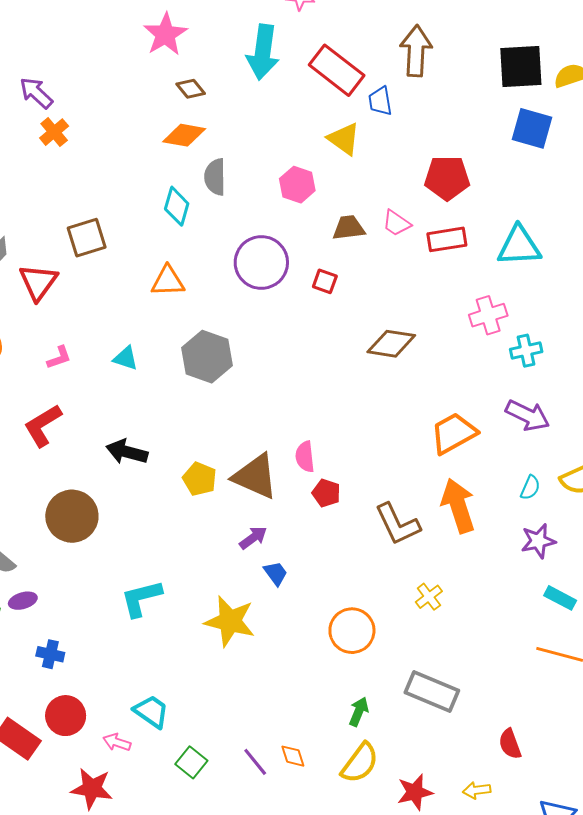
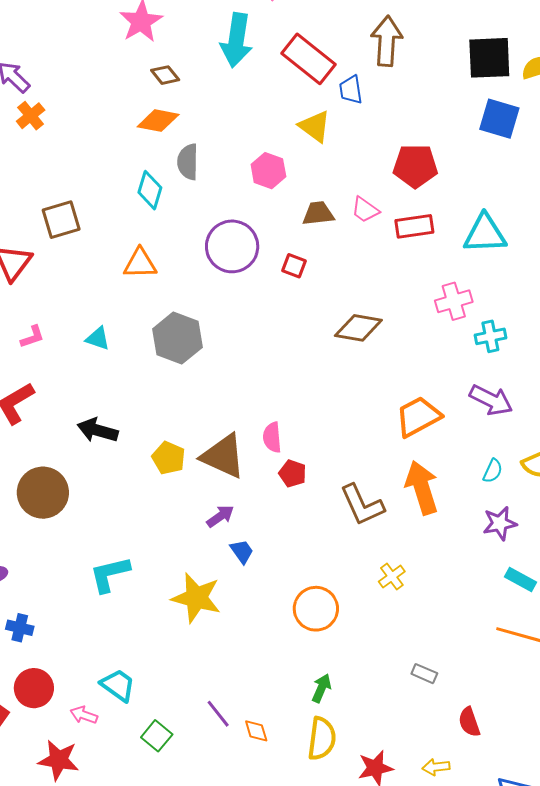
gray rectangle: (432, 692) -> (424, 674), moved, size x0.5
purple line: (255, 762) -> (218, 714), moved
yellow semicircle: (360, 763) -> (322, 739), turned -30

